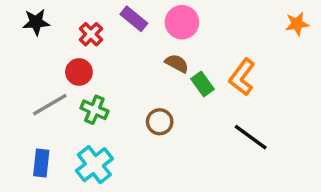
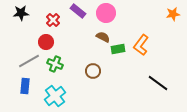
green rectangle: (203, 84) -> (118, 49), turned -64
black line: (251, 137) -> (158, 83), moved
blue rectangle: (41, 163) -> (25, 86), moved

